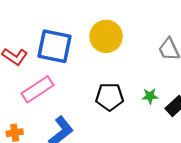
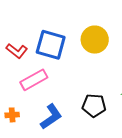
black pentagon: (110, 97) -> (94, 106), moved

